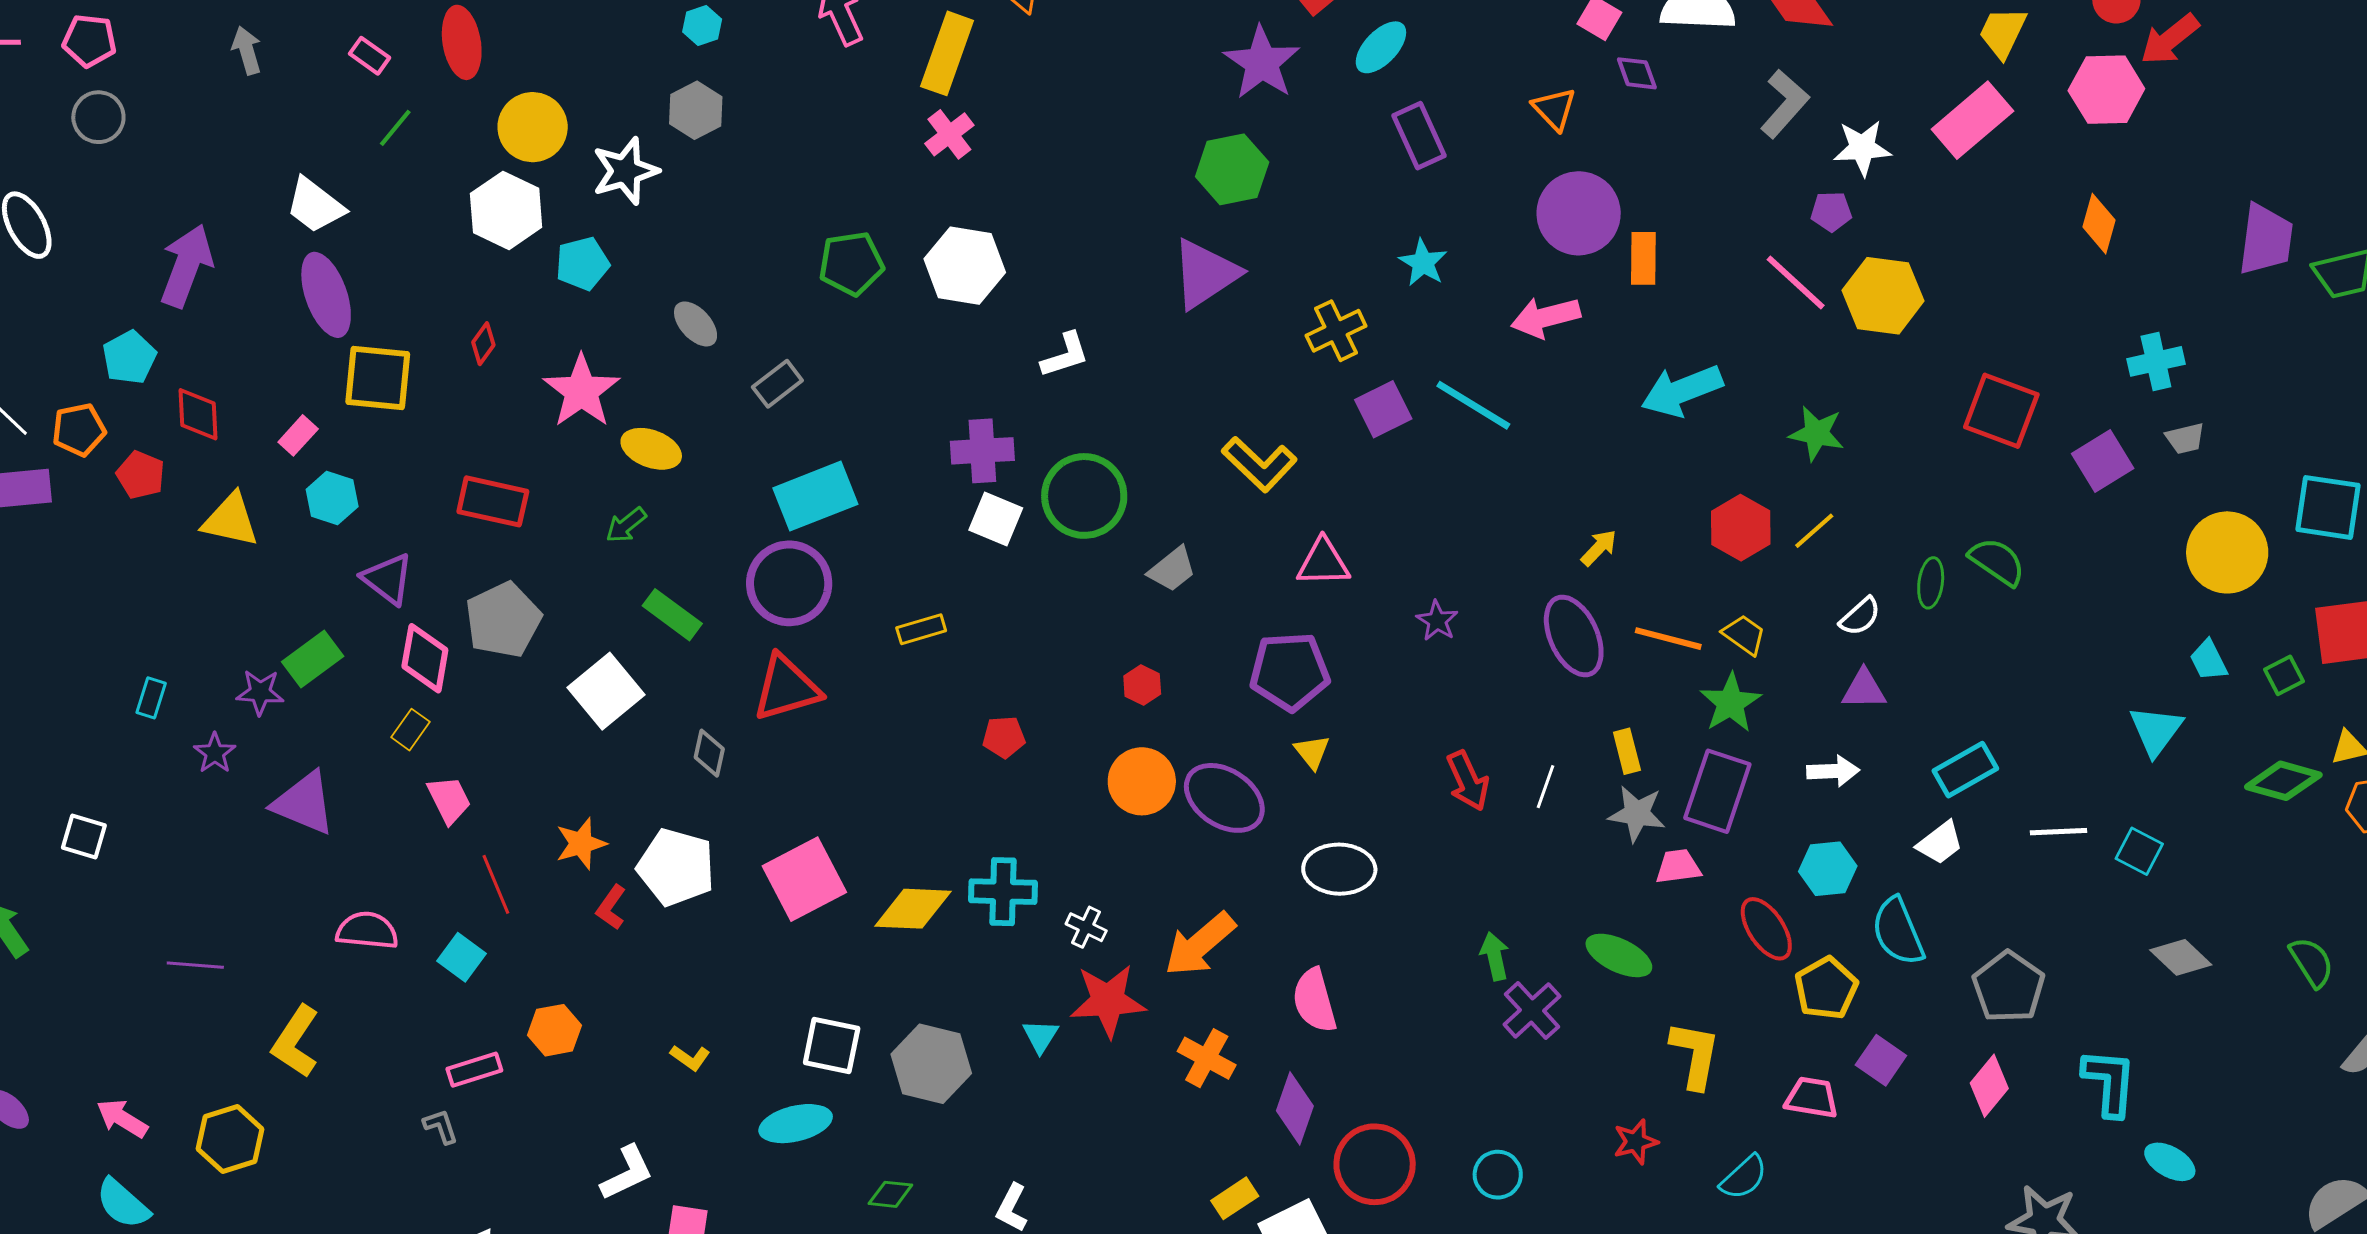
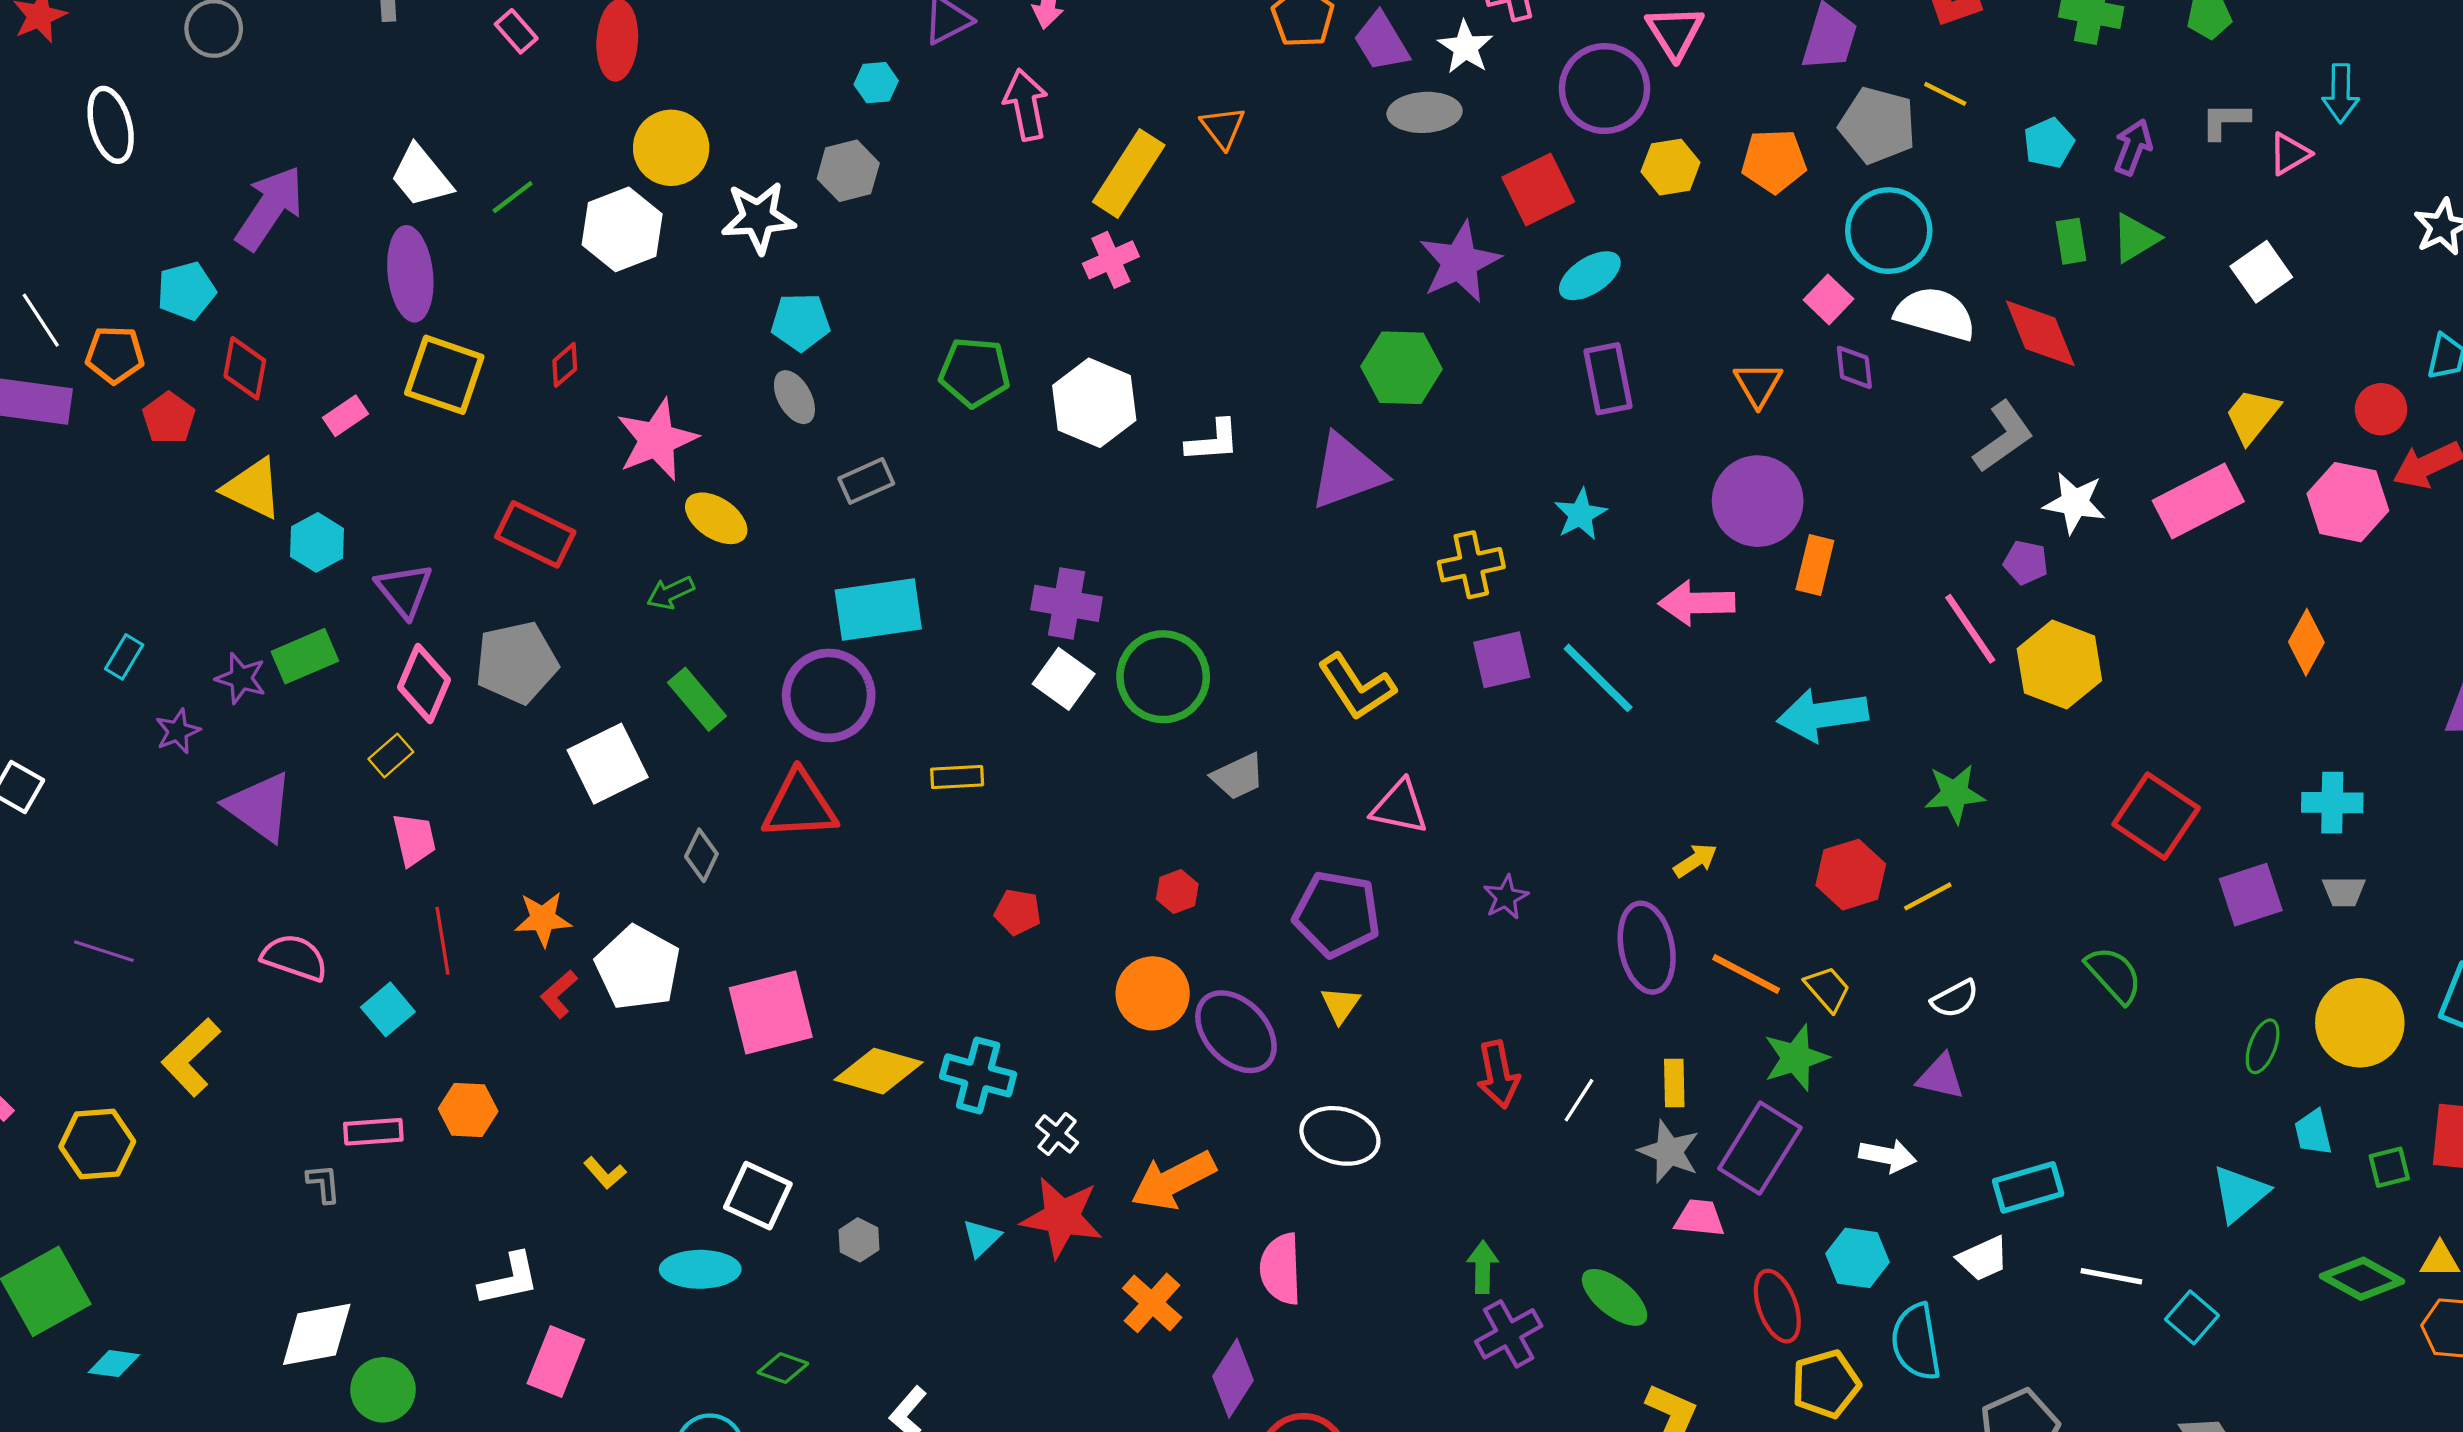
green line: (395, 128) -> (513, 197), moved
cyan pentagon: (582, 264) -> (801, 322), moved
white L-shape: (1065, 355) -> (1213, 441), moved
green star: (1817, 433) -> (1955, 794), turned -30
cyan hexagon: (332, 498) -> (317, 542), moved
green ellipse: (1931, 583) -> (2263, 1046), moved
gray hexagon: (931, 1064) -> (859, 1240), size x0.5

